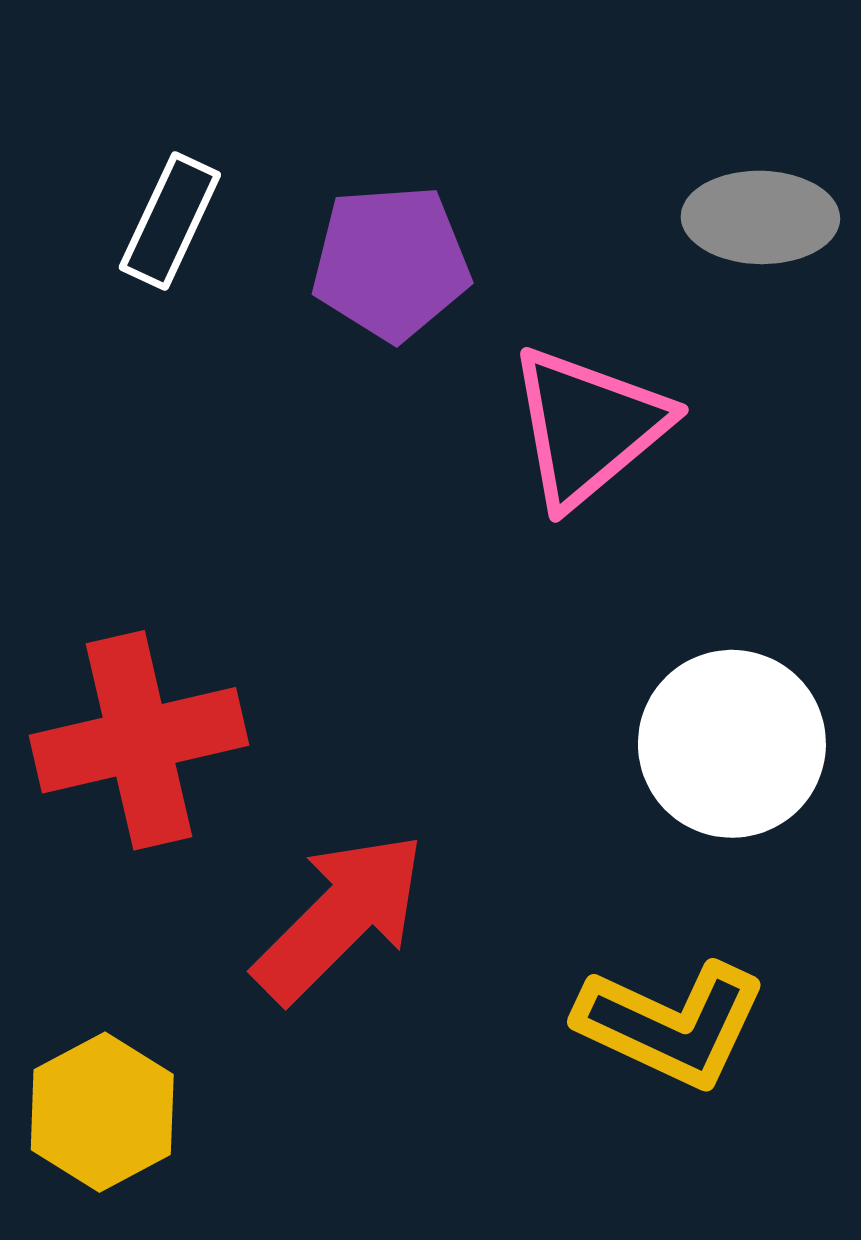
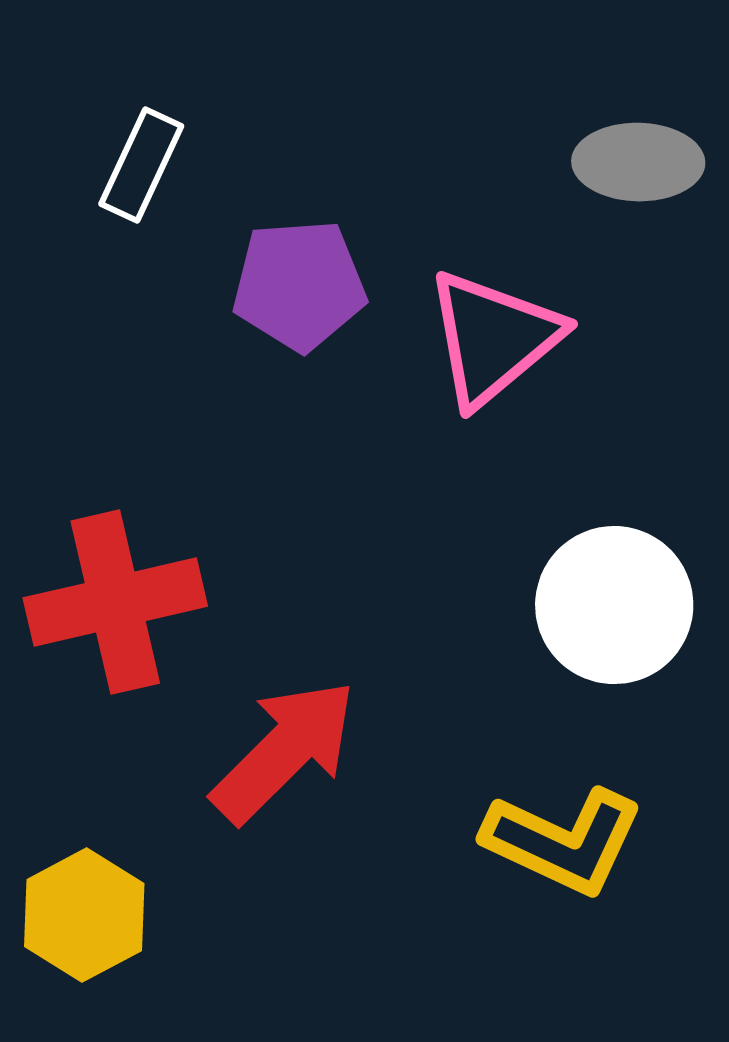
purple pentagon: (391, 263) -> (299, 285), moved

